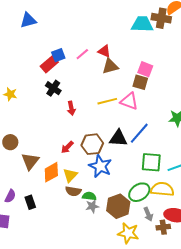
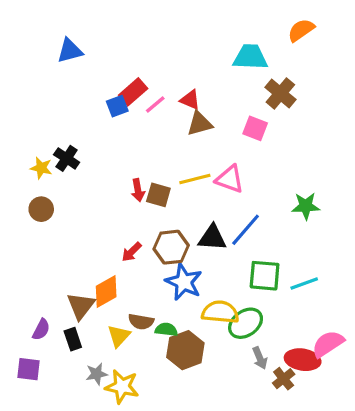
brown cross: (161, 18) -> (280, 93), moved, turned 30
red rectangle: (49, 64) -> (133, 92), moved
brown square: (140, 82) -> (158, 195), moved
black cross: (53, 88) -> (67, 158), moved
brown circle: (10, 142) -> (41, 209), moved
brown triangle: (30, 161) -> (81, 306), moved
yellow triangle: (70, 175) -> (119, 336), moved
yellow semicircle: (162, 189) -> (220, 312), moved
gray star: (92, 206) -> (97, 374), moved
brown hexagon: (118, 206) -> (185, 350), moved
brown cross: (163, 227) -> (284, 379), turned -32
yellow star: (128, 233) -> (122, 387), moved

